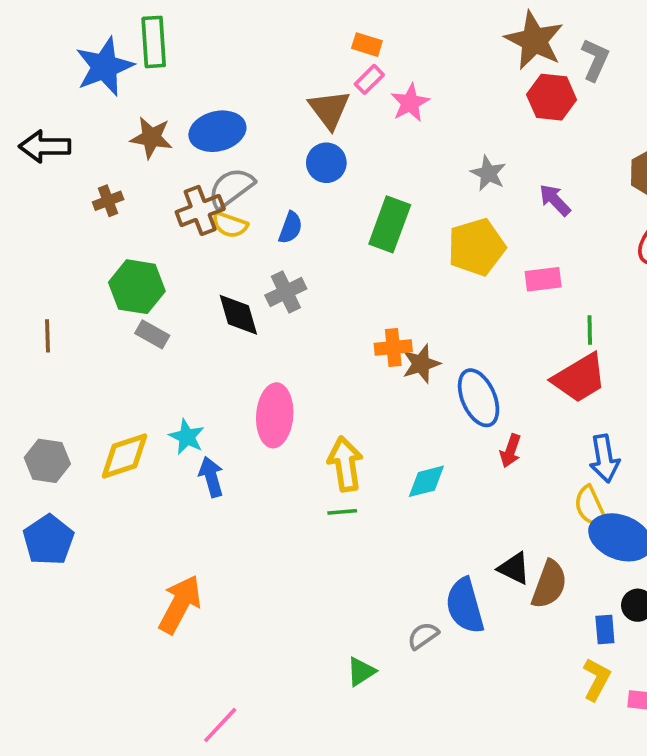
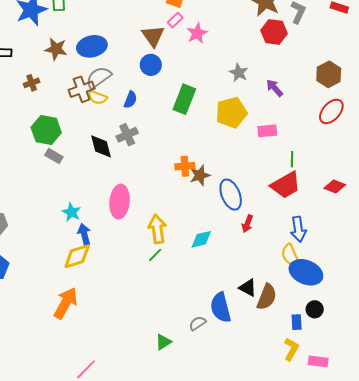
yellow diamond: (125, 456) -> (77, 256), moved
green line: (342, 512) -> (155, 255), turned -42

